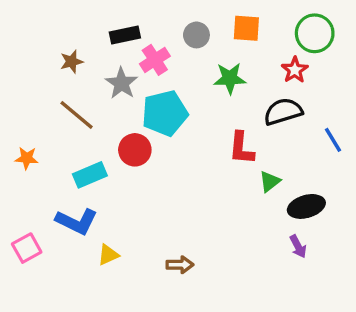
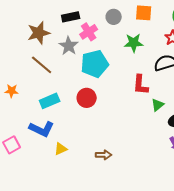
brown star: (72, 62) -> (39, 33), size x1.6
red circle: (135, 150) -> (87, 98), moved

